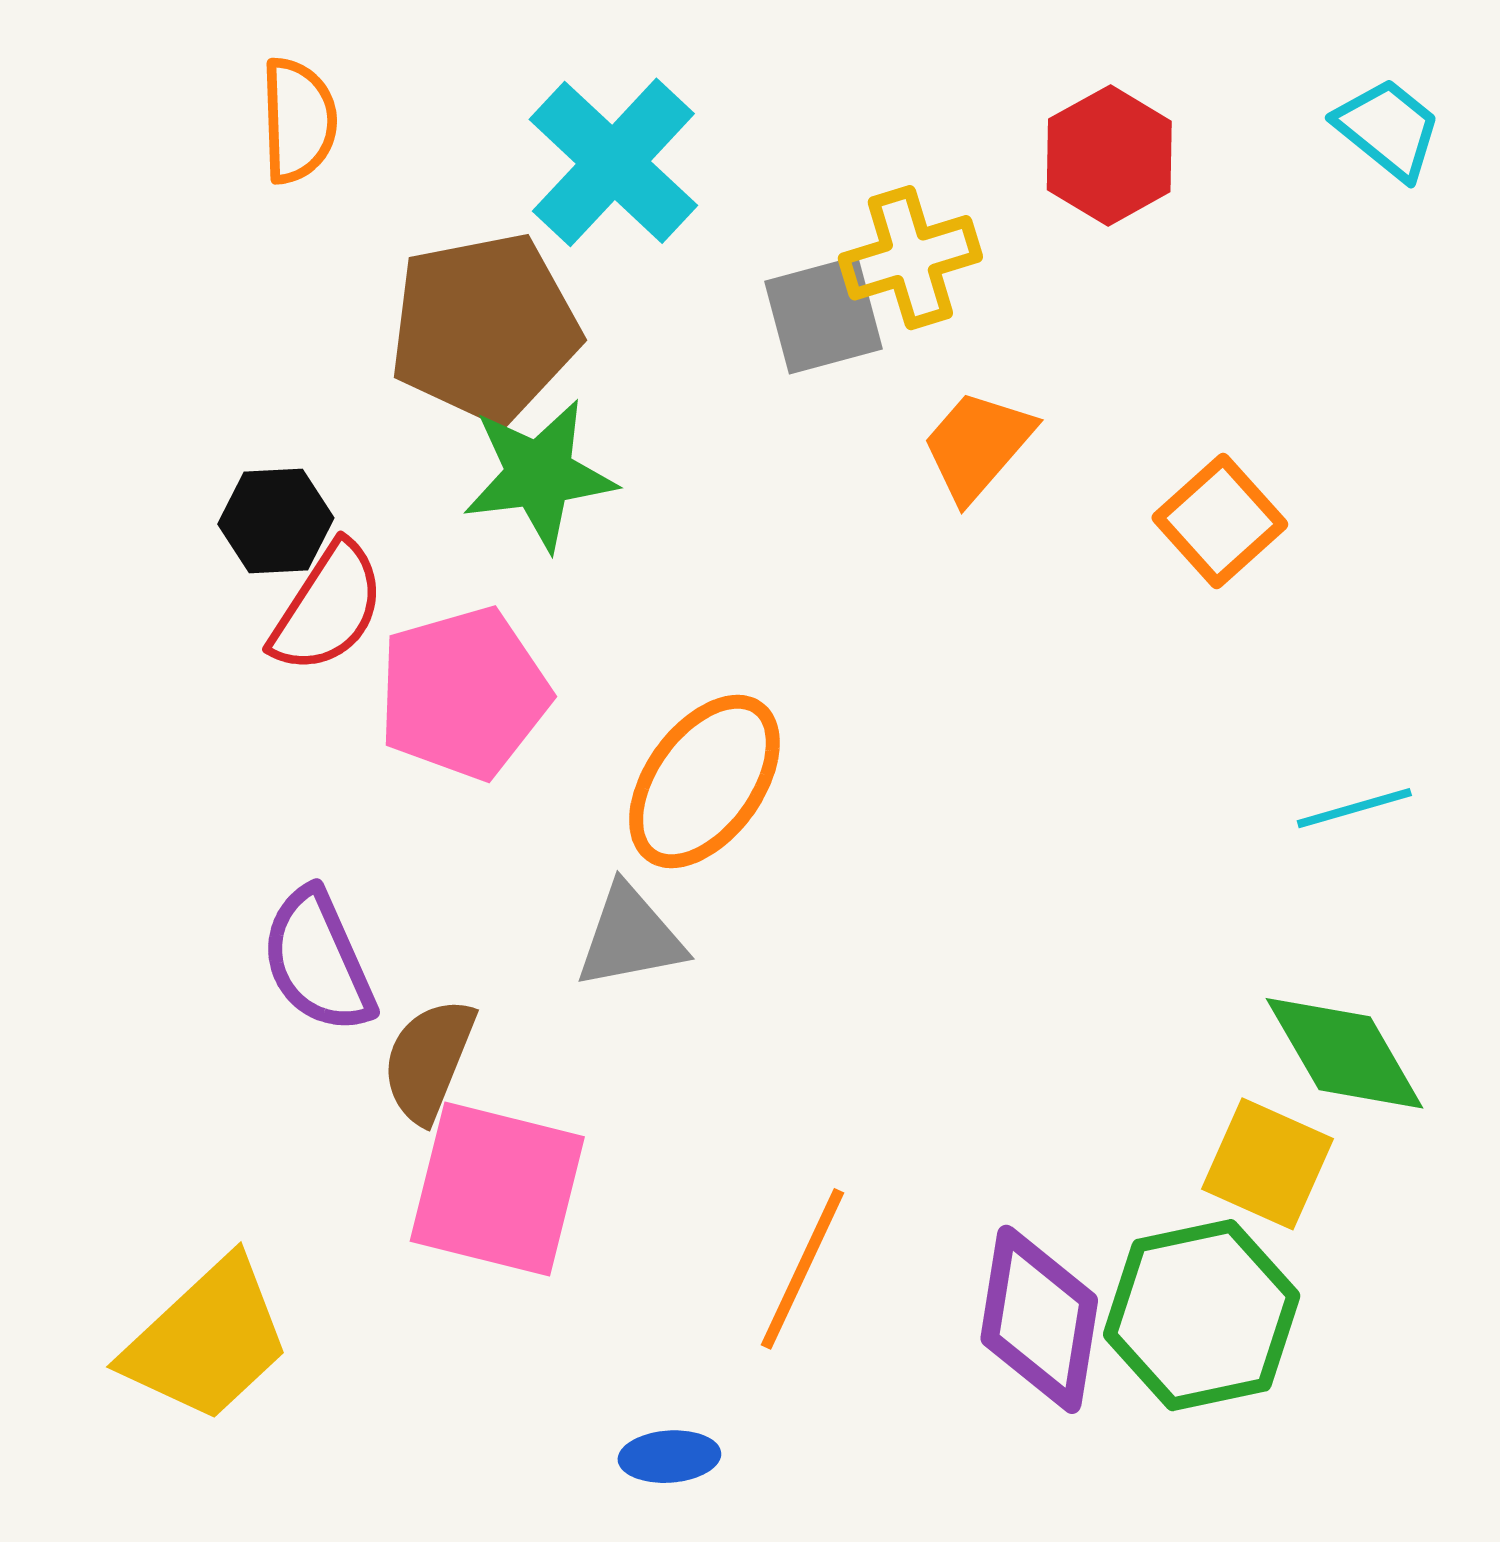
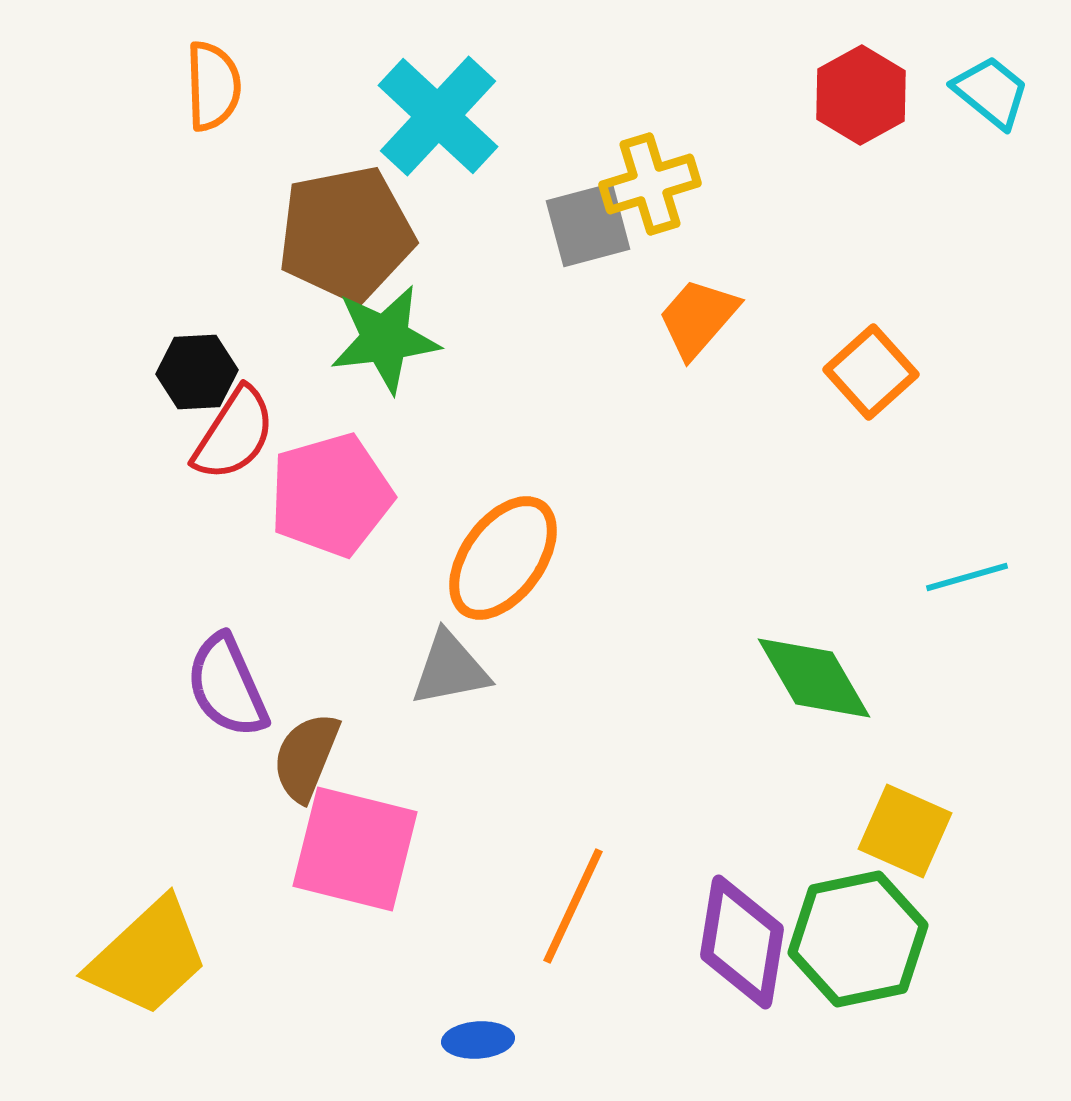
red hexagon: (1109, 155) -> (861, 95), moved
green diamond: (1345, 1053) -> (814, 678), moved

